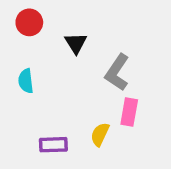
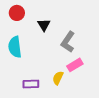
cyan semicircle: (26, 81) -> (15, 47), size x1.5
pink rectangle: (129, 112) -> (75, 65), turned 49

